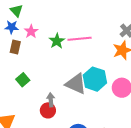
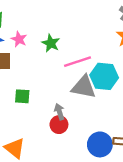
pink line: (80, 39) -> (78, 62), moved
green square: (23, 80) -> (22, 96), turned -32

